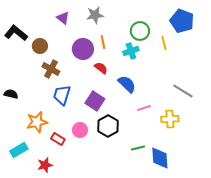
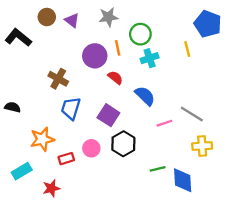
green circle: (140, 31) -> (140, 34), moved
brown circle: (40, 46) -> (47, 17), moved
gray line: (183, 91) -> (192, 114), moved
yellow cross: (170, 119) -> (202, 146), moved
red rectangle: (58, 139) -> (66, 159), turned -48

